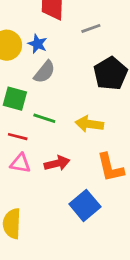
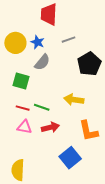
gray line: (91, 28) -> (69, 40), moved
green line: (44, 118) -> (42, 107), moved

